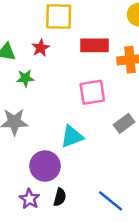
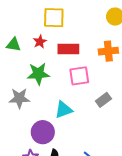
red rectangle: (94, 45) -> (68, 49), moved
green star: (25, 78) -> (38, 74), moved, size x1.6

